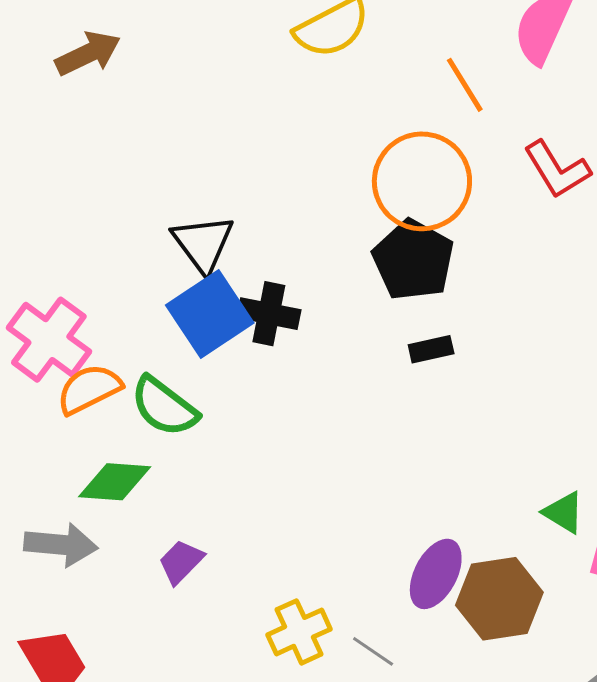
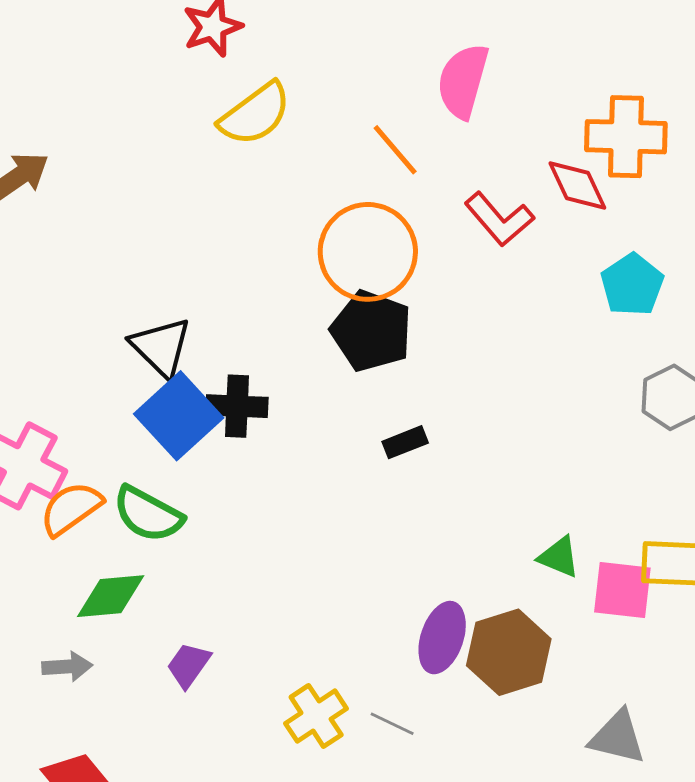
black rectangle: (431, 349) -> (405, 442), moved
gray arrow: (61, 545) -> (67, 667), size x0.7

